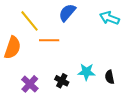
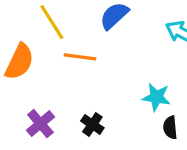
cyan star: (86, 72) -> (156, 97), moved

